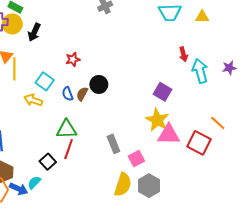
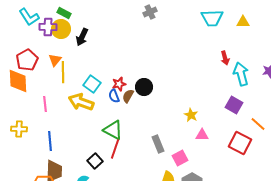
red star: (73, 59) -> (119, 84), moved
purple square: (162, 92) -> (234, 105), moved
yellow arrow: (33, 100) -> (81, 102), size x1.4
yellow star: (157, 120) -> (191, 115), moved, size x0.6
green triangle: (67, 129) -> (113, 130), turned 30
pink triangle: (169, 135) -> (202, 135), moved, size x0.6

